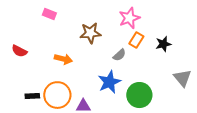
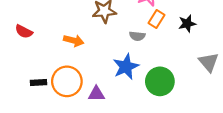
gray semicircle: (119, 55) -> (137, 36), turned 48

